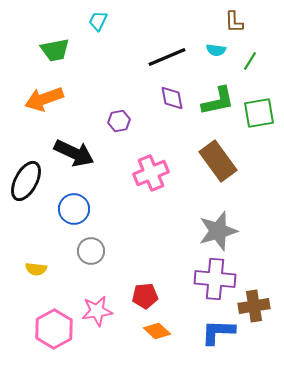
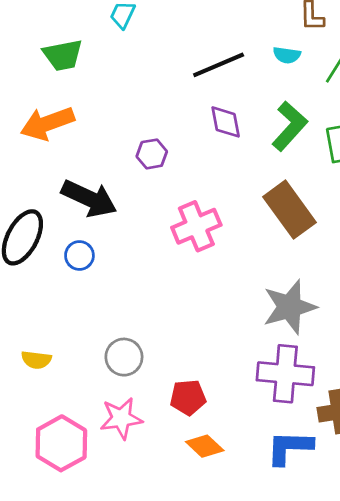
green L-shape: (218, 101) -> (290, 126), turned -36
blue circle: (74, 209) -> (79, 255), moved, size x0.7
gray circle: (91, 251) -> (124, 357), moved

